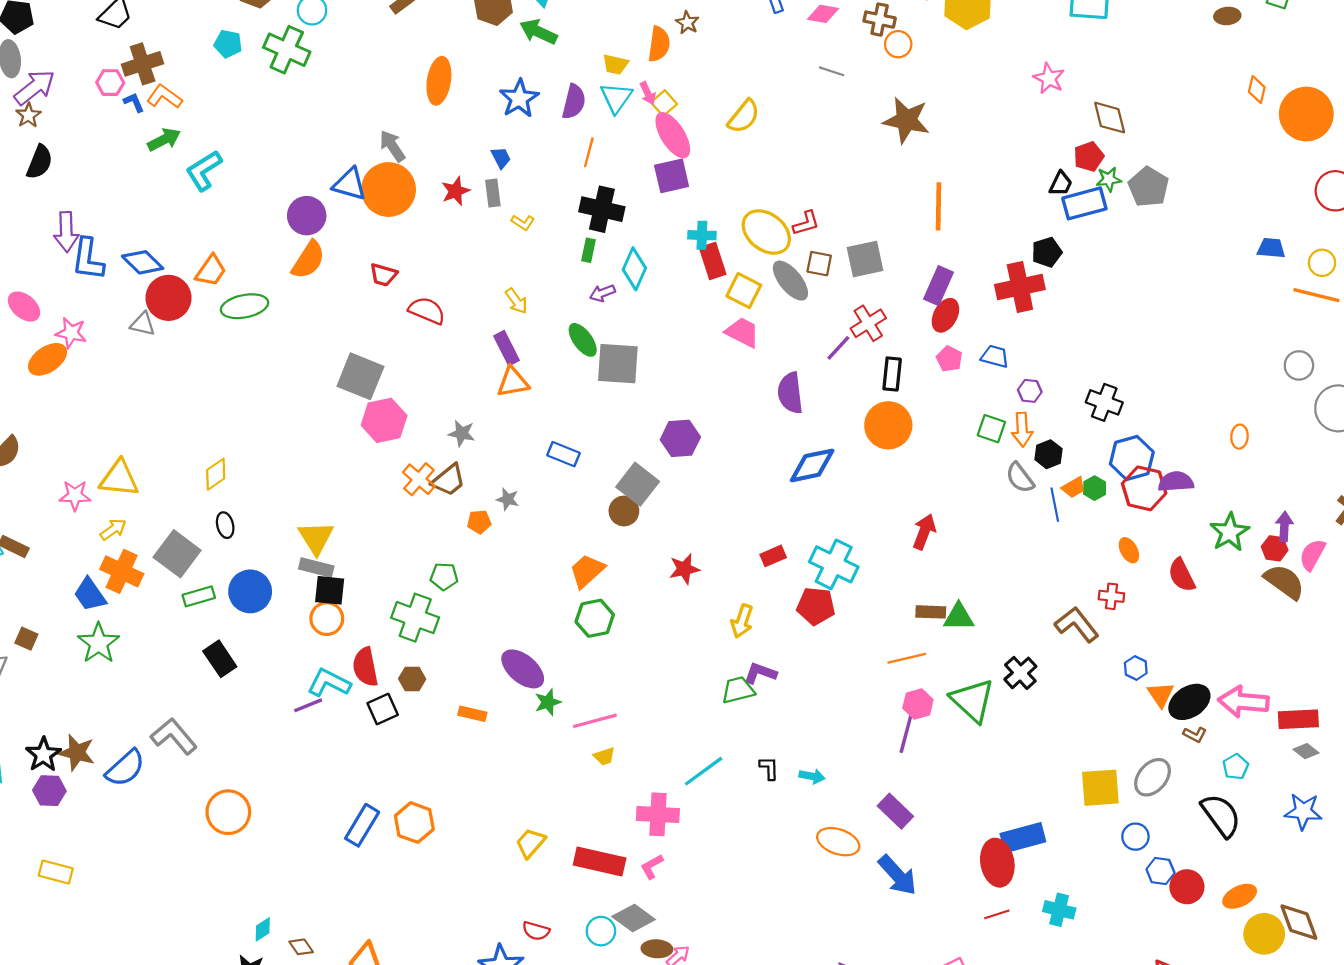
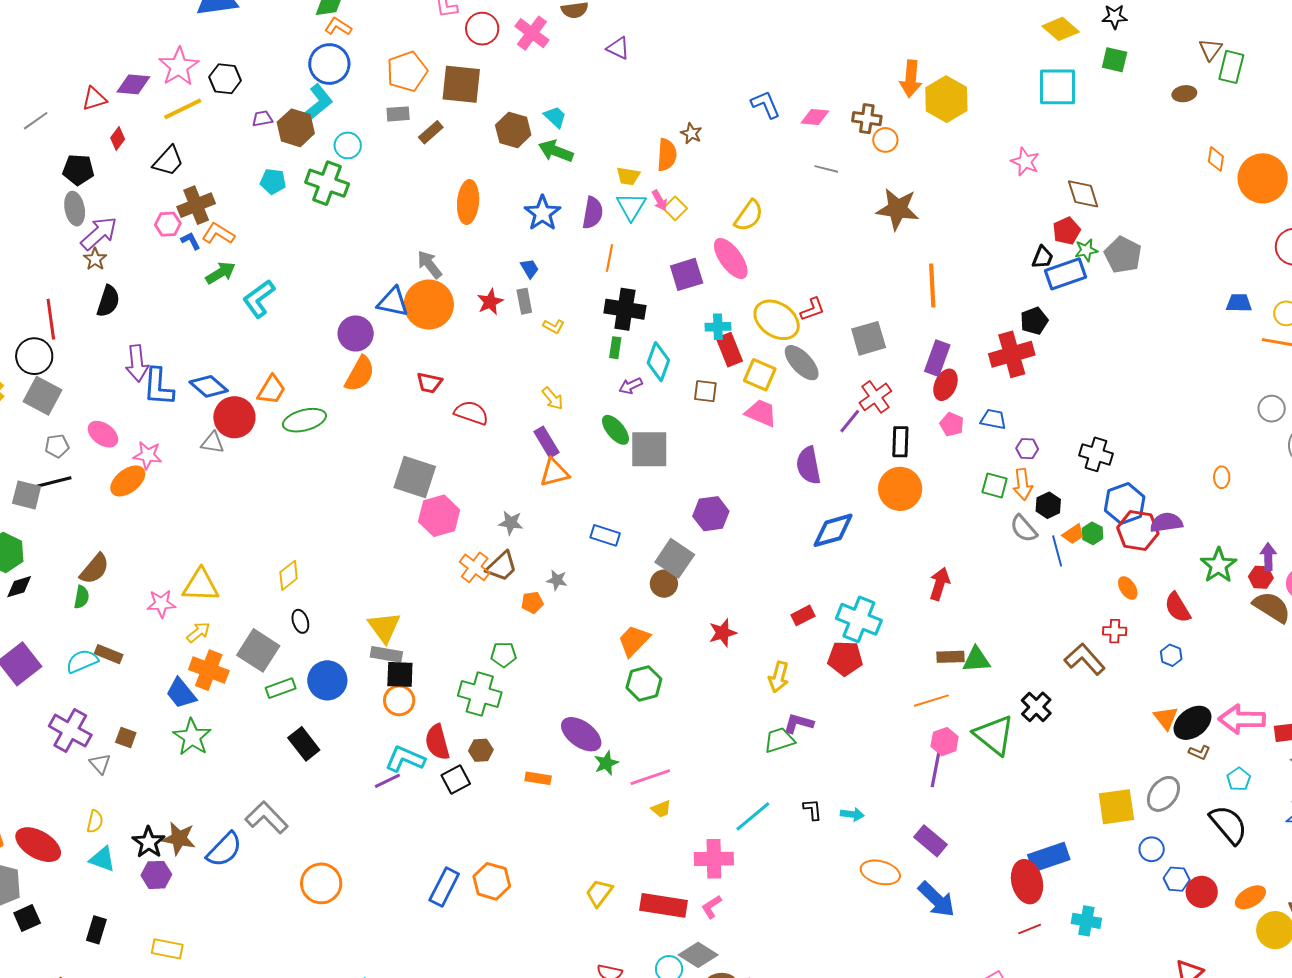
pink ellipse: (673, 135) -> (731, 258), moved
brown square: (819, 264) -> (705, 391), moved
blue hexagon: (1136, 668) -> (1171, 655), moved

